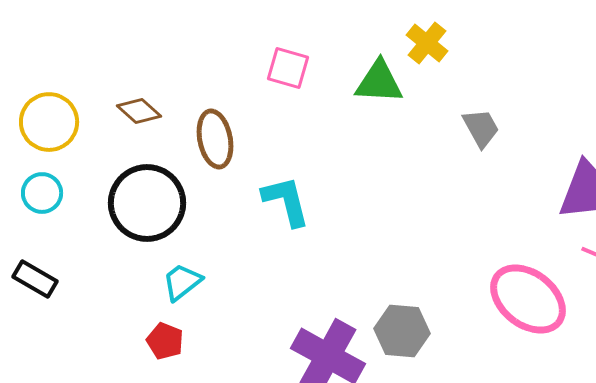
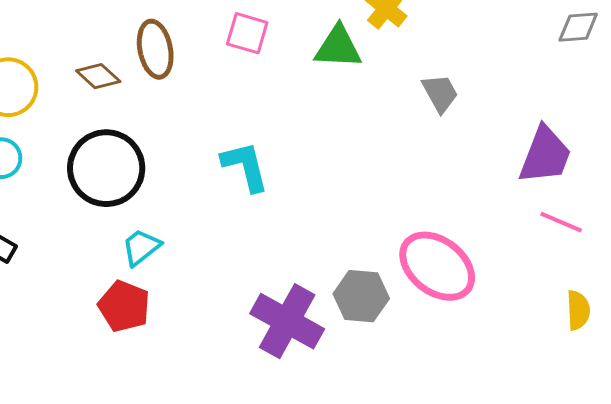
brown ellipse: (215, 139) -> (155, 49), moved
pink ellipse: (528, 299) -> (437, 266), moved
red pentagon: (165, 341) -> (124, 306), size x1.4

